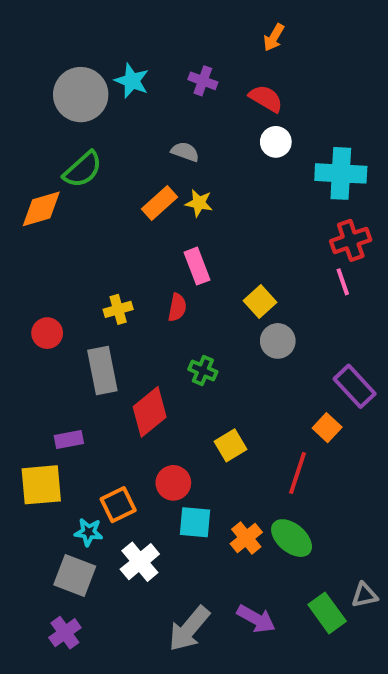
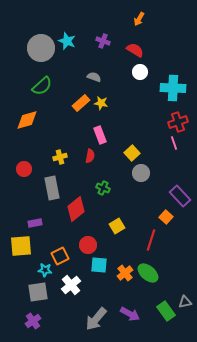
orange diamond: (41, 209) -> (27, 120), moved
gray square: (75, 575) -> (38, 292), turned -30

